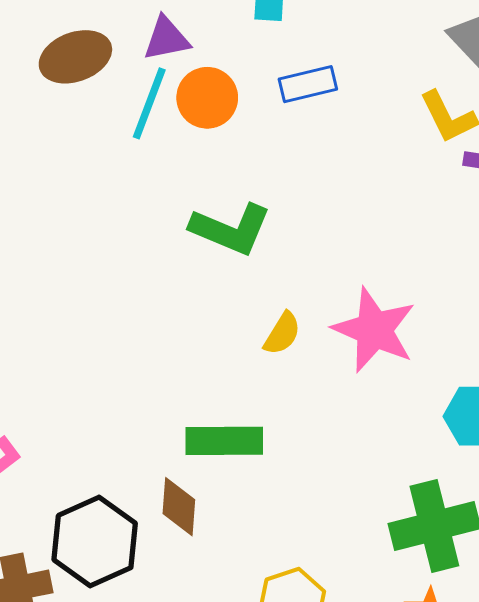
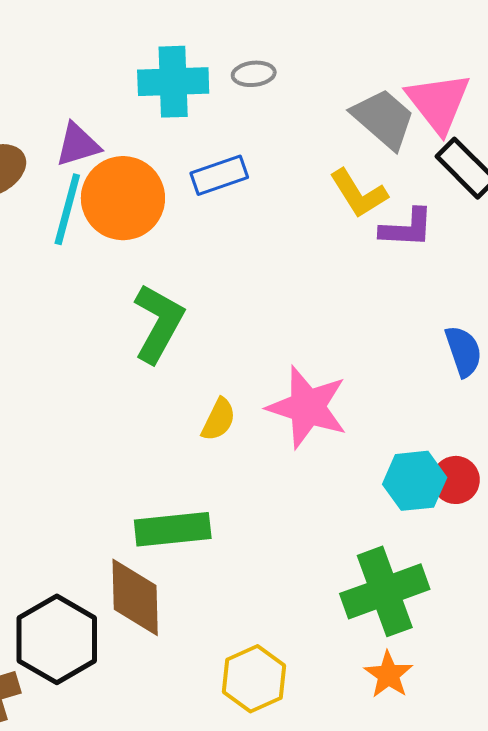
orange circle: (207, 98) -> (123, 198), size x1.4
green L-shape: (231, 229) -> (158, 323), turned -78
brown diamond: (179, 507) -> (135, 597), size x1.4

